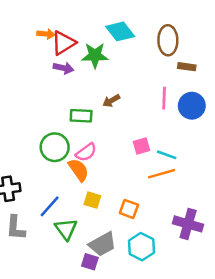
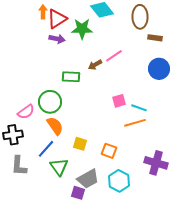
orange arrow: (46, 34) -> (43, 12), turned -96
pink line: (164, 98) -> (114, 56), moved, turned 54
pink semicircle: (86, 152) -> (26, 112), moved
orange semicircle: (79, 170) -> (55, 126), moved

